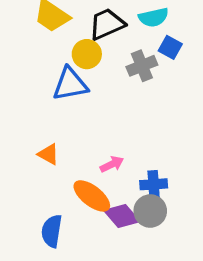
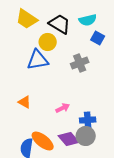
black trapezoid: (107, 24) -> (60, 24), turned 55
gray cross: (142, 66) -> (80, 63), moved
orange ellipse: (92, 196) -> (43, 141), moved

